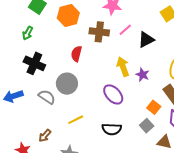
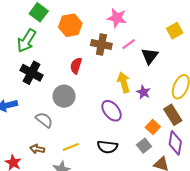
green arrow: (28, 33) -> (27, 41), size x1.6
black triangle: (146, 40) -> (150, 56), turned -30
gray semicircle: (47, 97) -> (44, 120), moved
yellow line: (76, 120) -> (71, 147), moved
brown arrow: (45, 136) -> (37, 149), turned 56

